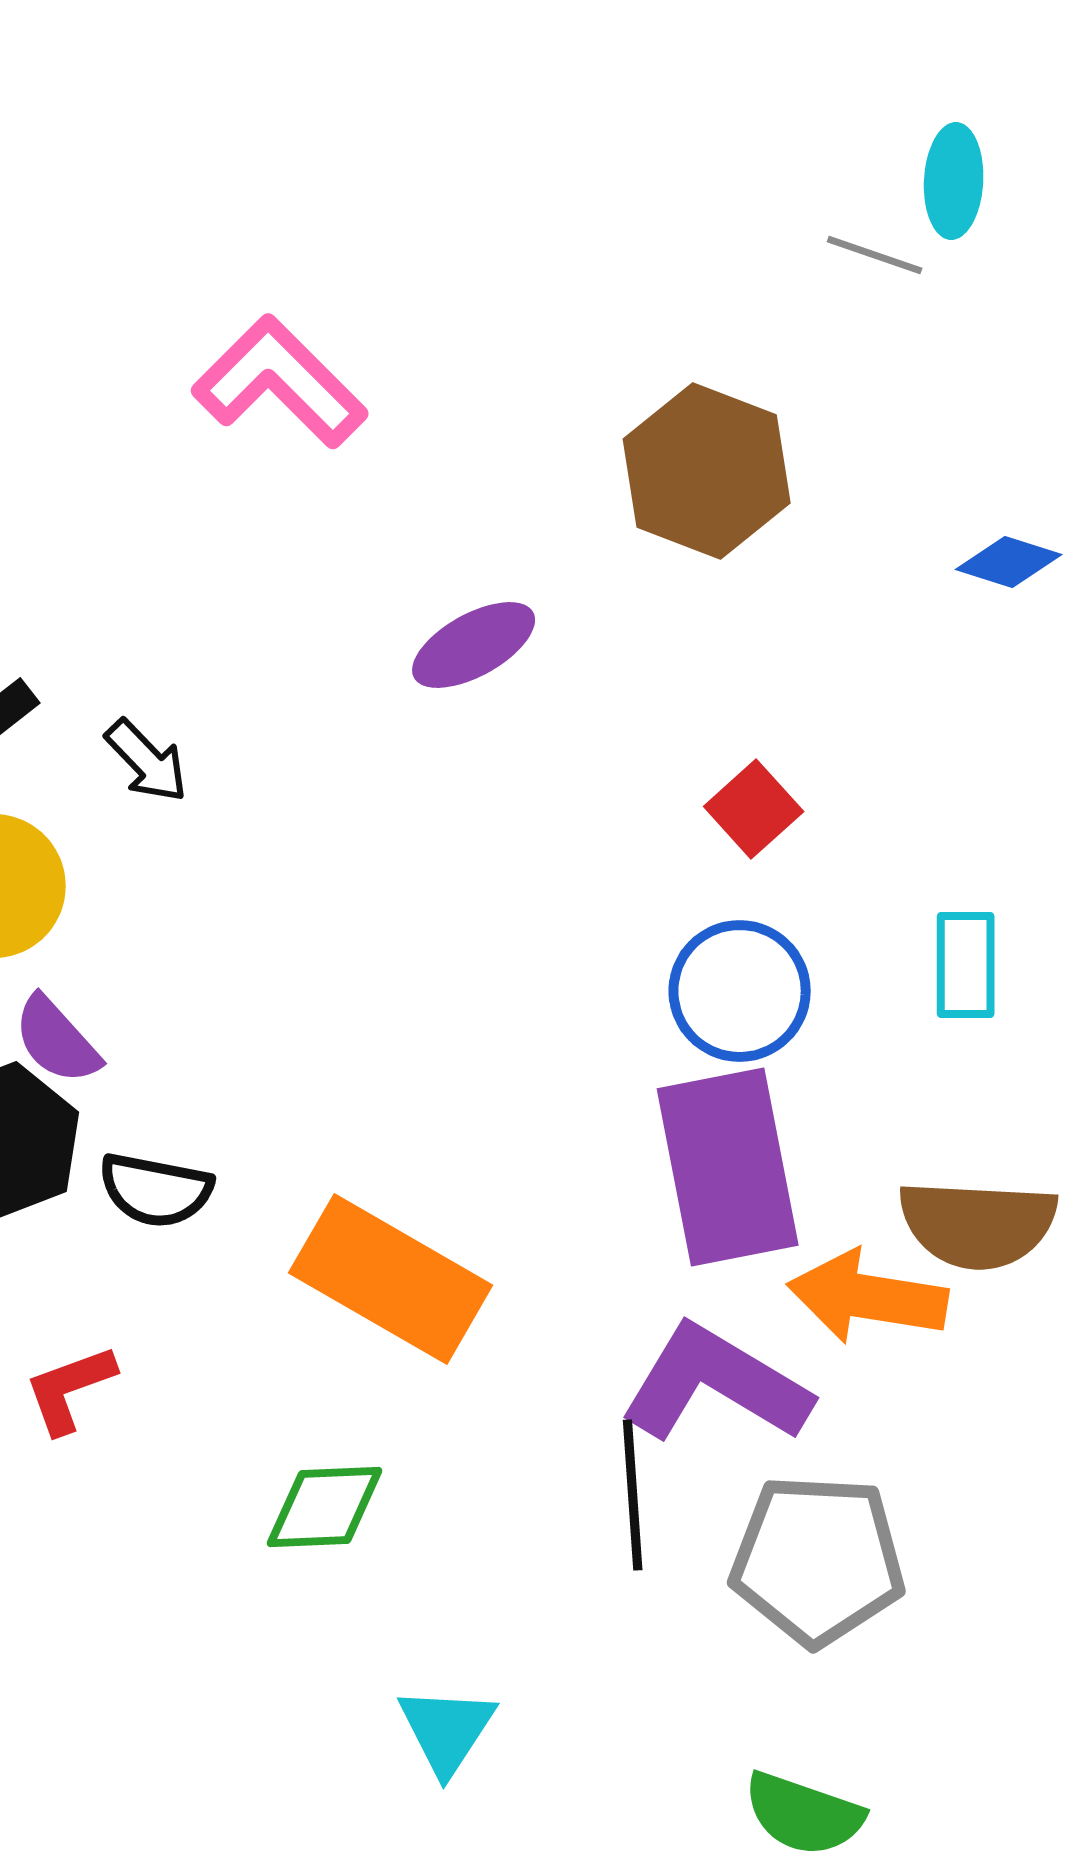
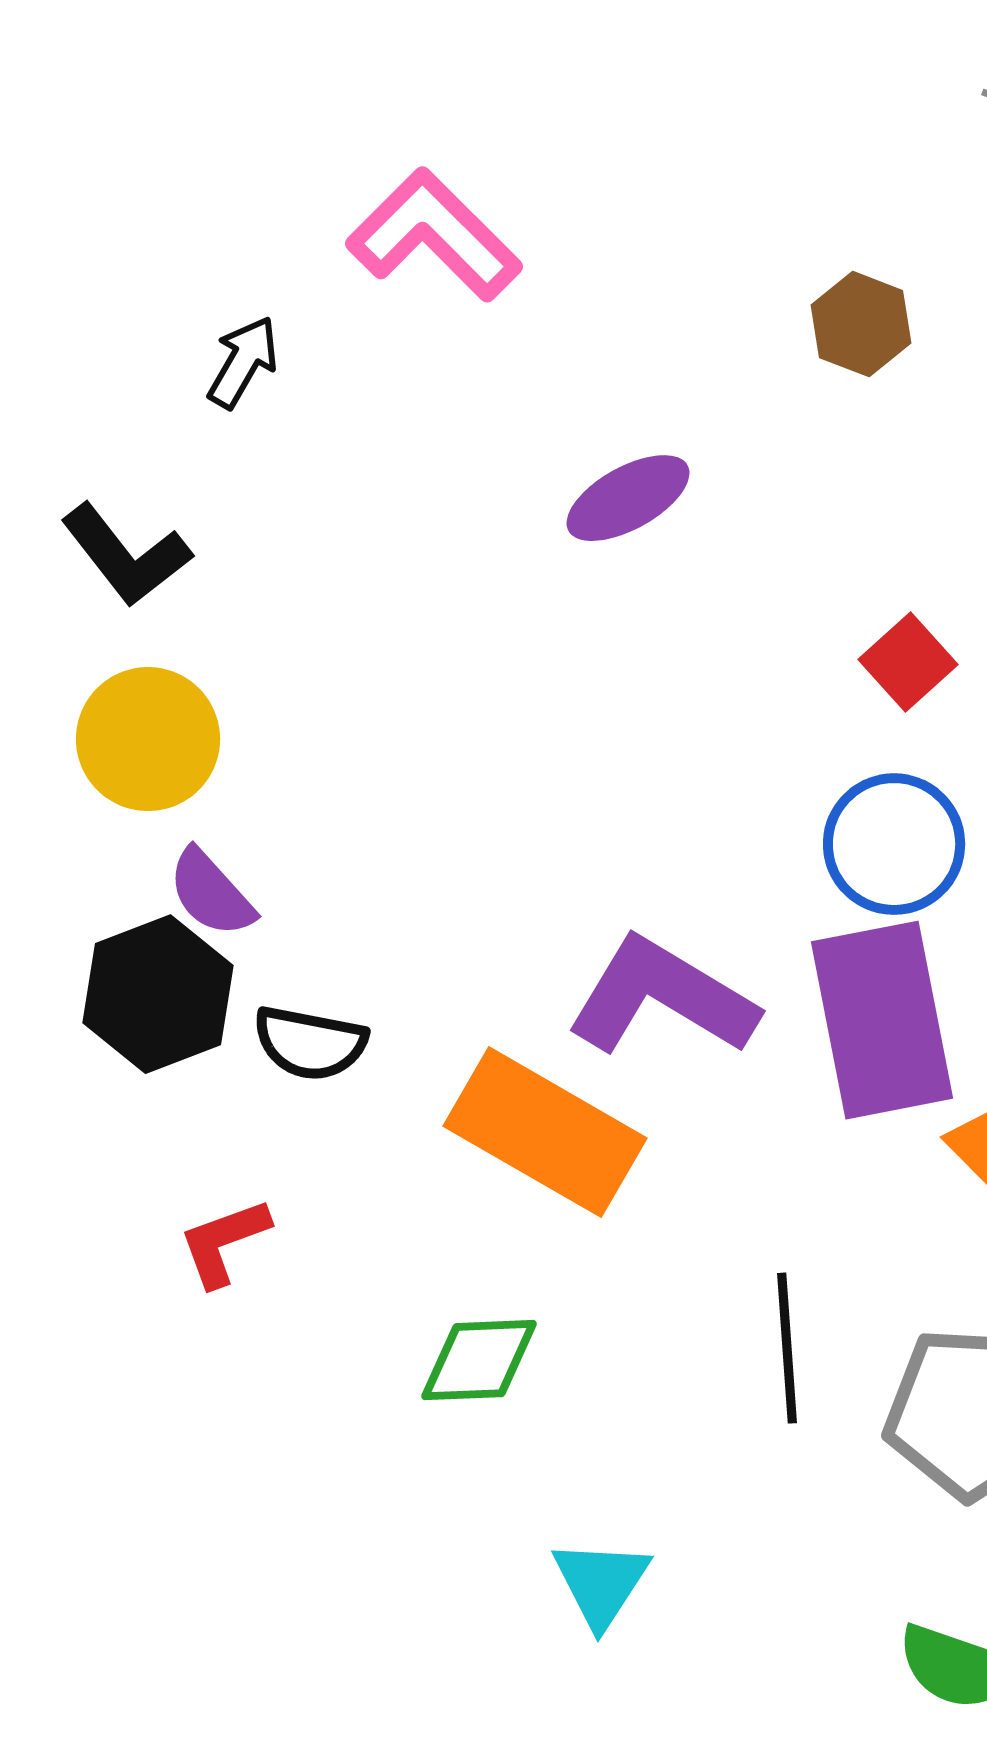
brown hexagon: (707, 471) -> (861, 324), size x0.6
black arrow: (147, 761) -> (243, 362), moved, turned -106
purple L-shape: (716, 1384) -> (662, 997), moved

